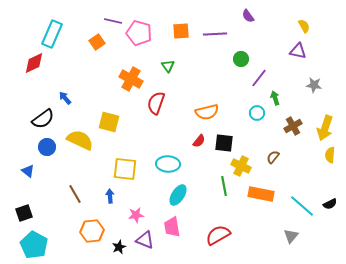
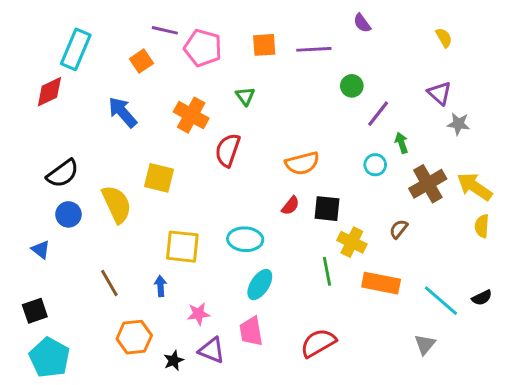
purple triangle: (298, 51) -> (439, 93), moved, turned 30
blue arrow: (65, 98) -> (122, 112), moved, size x1.6
brown cross: (293, 126) -> (428, 184), size x1.4
yellow arrow: (325, 128) -> (475, 187), turned 105
yellow semicircle: (80, 140) -> (117, 204), turned 40

